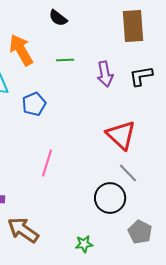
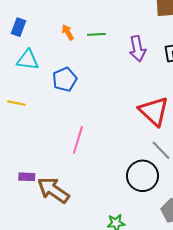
orange arrow: (21, 50) -> (68, 32), moved, size x0.5
brown arrow: (23, 230) -> (53, 190), moved

